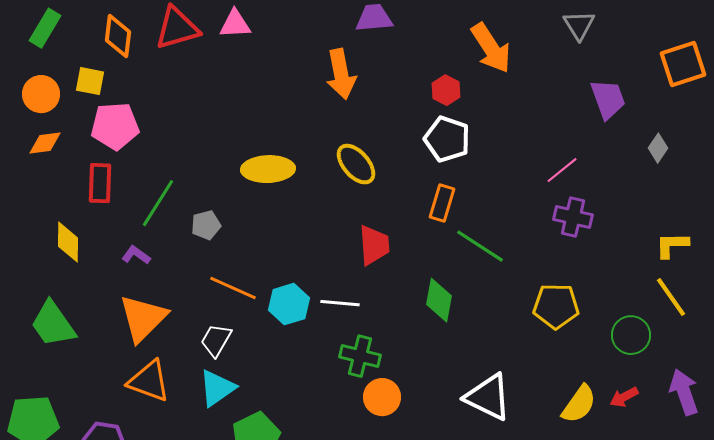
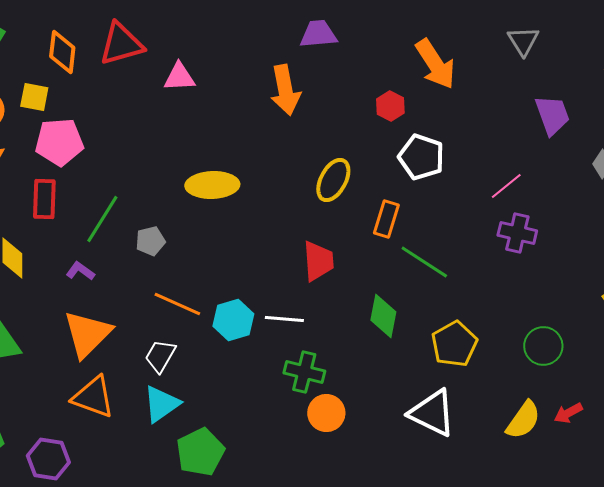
pink triangle: (235, 24) -> (179, 77), moved
white pentagon: (447, 139) -> (421, 157), moved
yellow ellipse: (356, 164) -> (333, 180), moved, turned 69
yellow pentagon: (556, 306) -> (454, 344), moved, turned -30
green circle: (631, 335) -> (543, 346), moved

